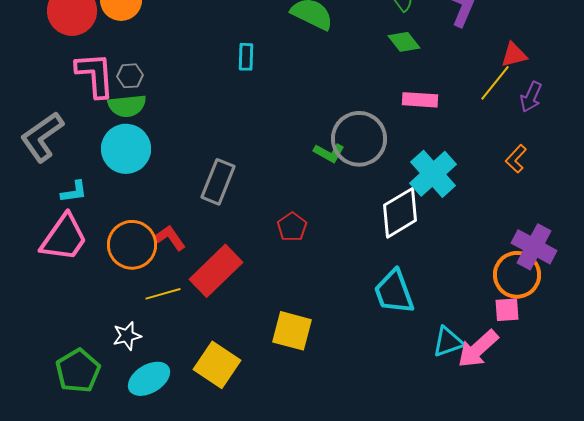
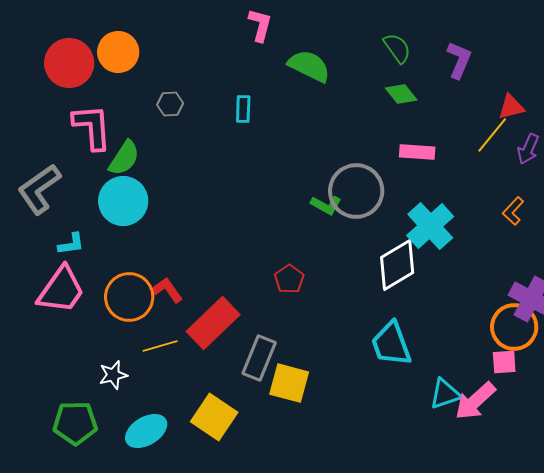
gray hexagon: (130, 76) -> (170, 104), moved
green semicircle: (127, 106) -> (124, 158), turned -51
gray rectangle: (218, 182) -> (259, 358), moved
white star: (127, 336) -> (113, 375), moved
green pentagon: (78, 371) -> (75, 423), turned 30

